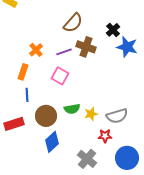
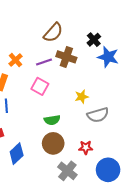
yellow star: (91, 114) -> (82, 97), moved
brown circle: (46, 116) -> (53, 143), moved
gray semicircle: (117, 116) -> (98, 115), moved
blue diamond: (52, 142) -> (17, 154), moved

